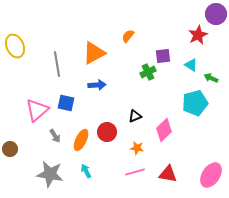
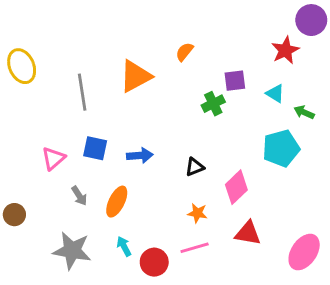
blue arrow: (97, 85) -> (140, 155), moved
pink triangle: (37, 110) -> (53, 158), size x0.7
red circle: (107, 132) -> (154, 262), moved
red triangle: (168, 174) -> (248, 233), moved

